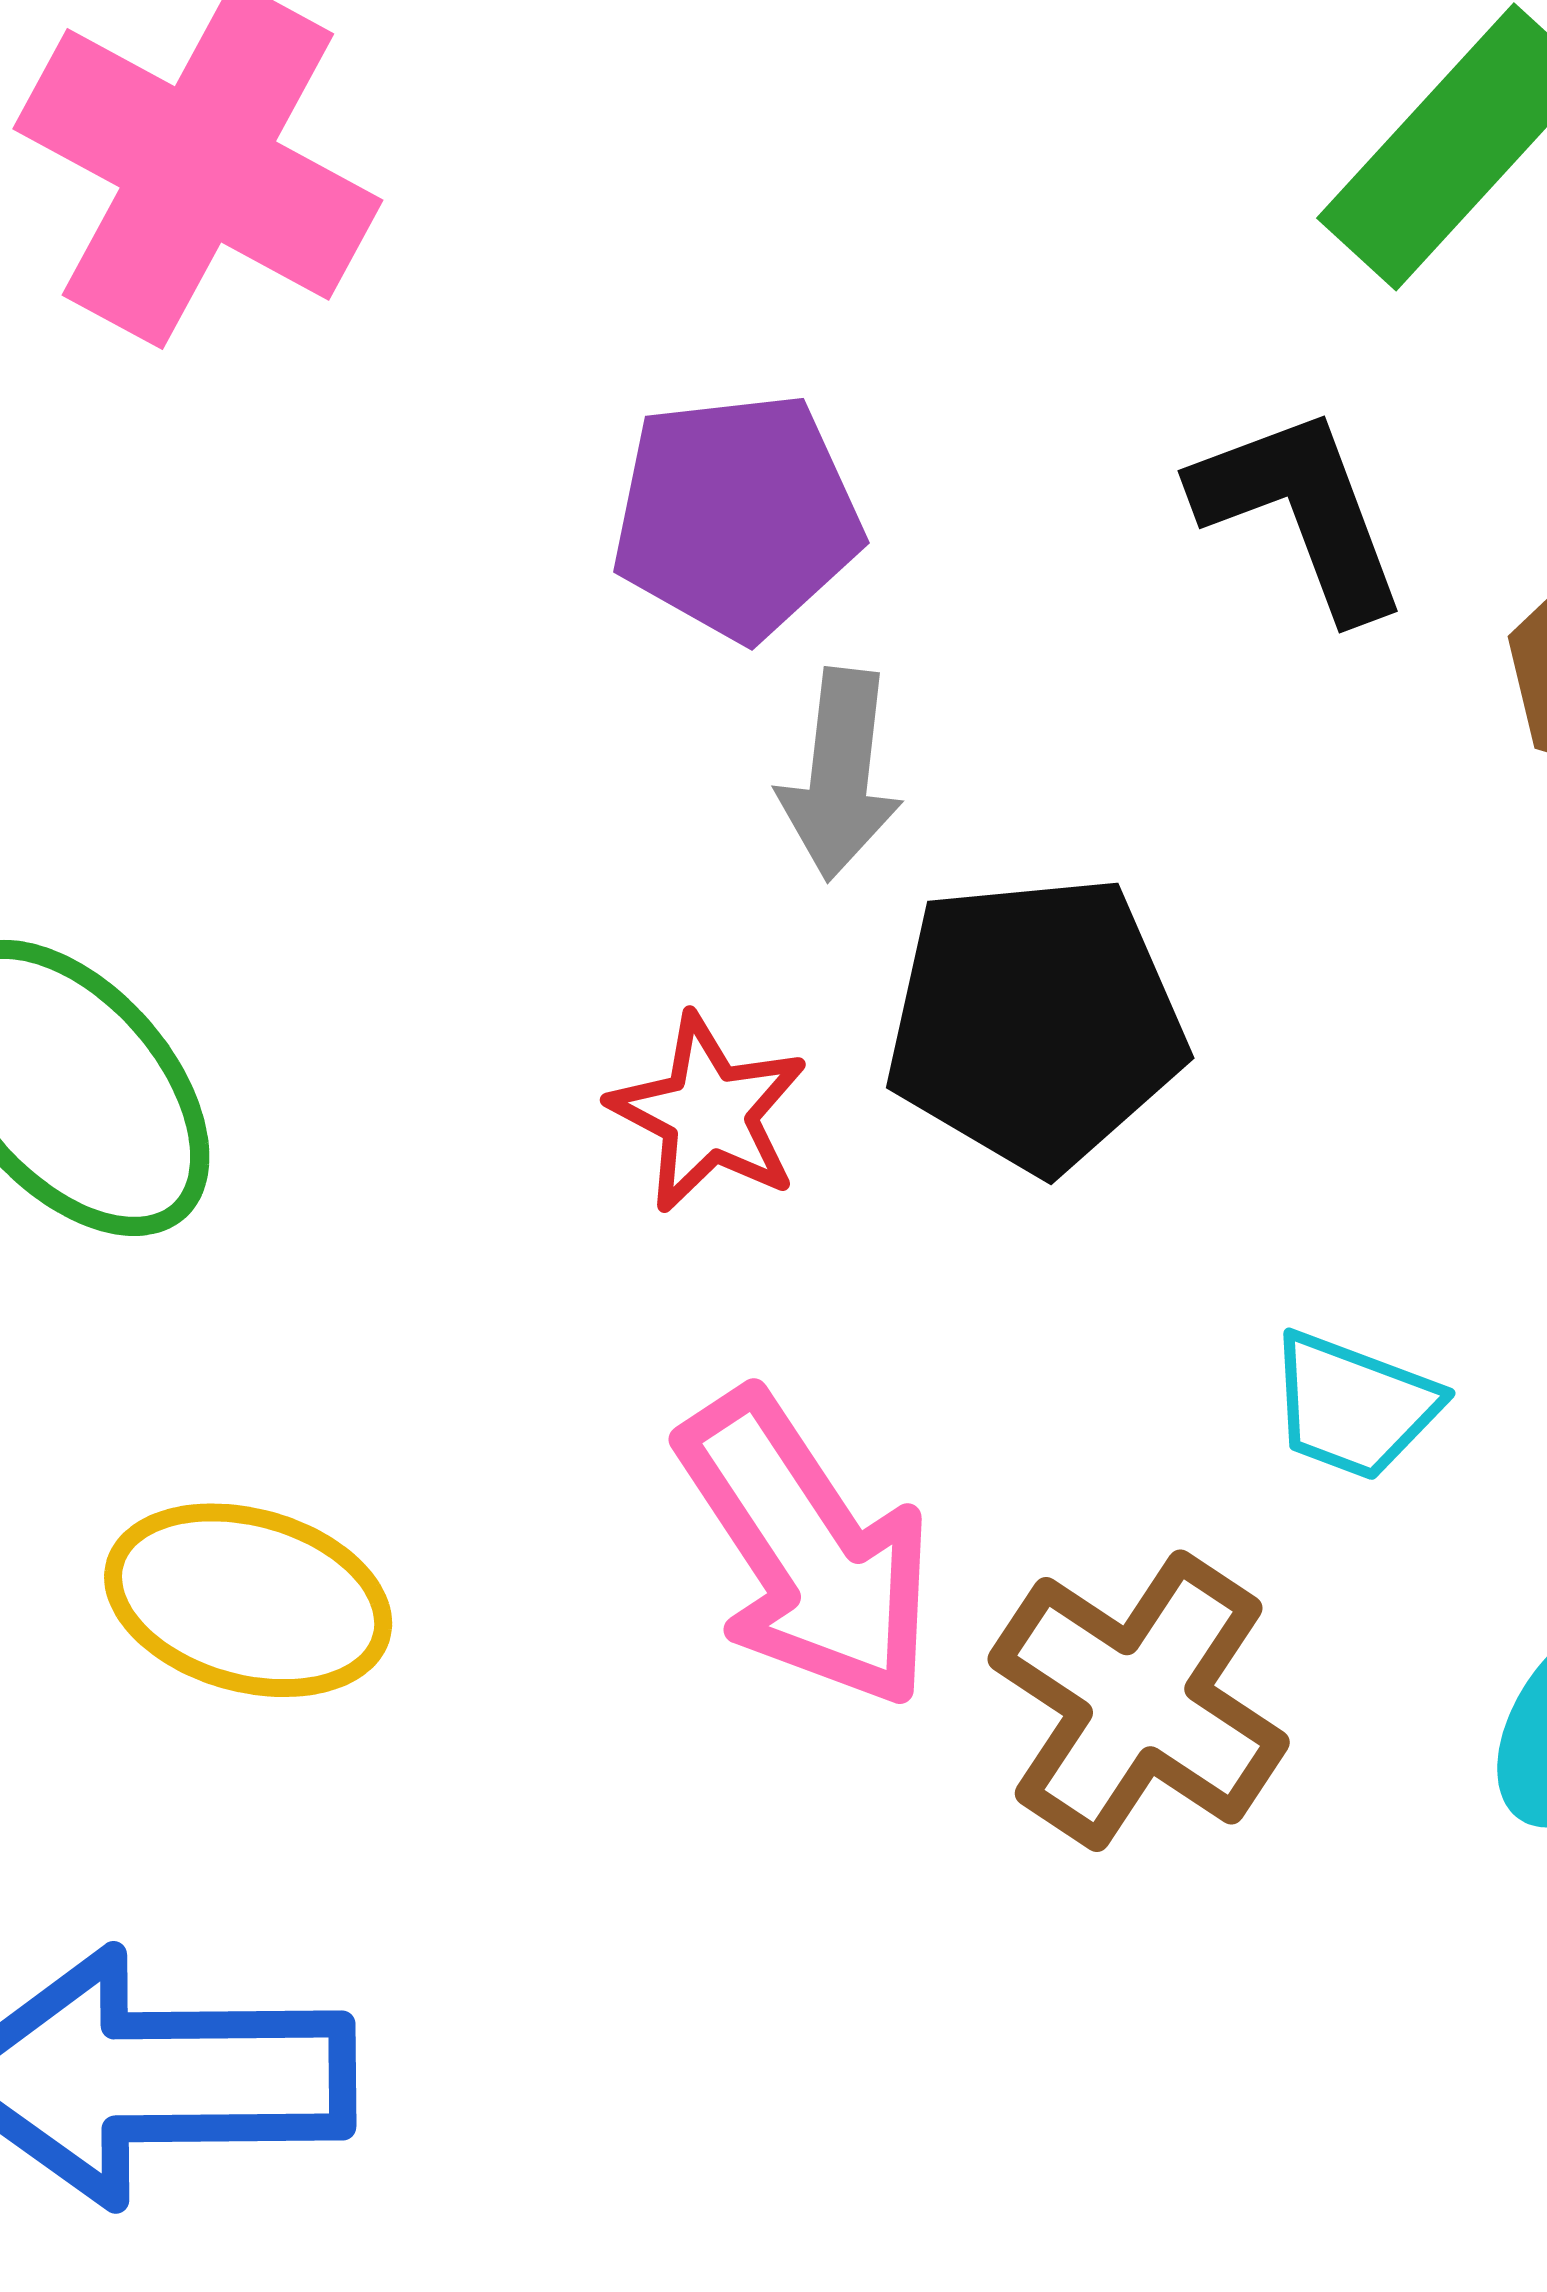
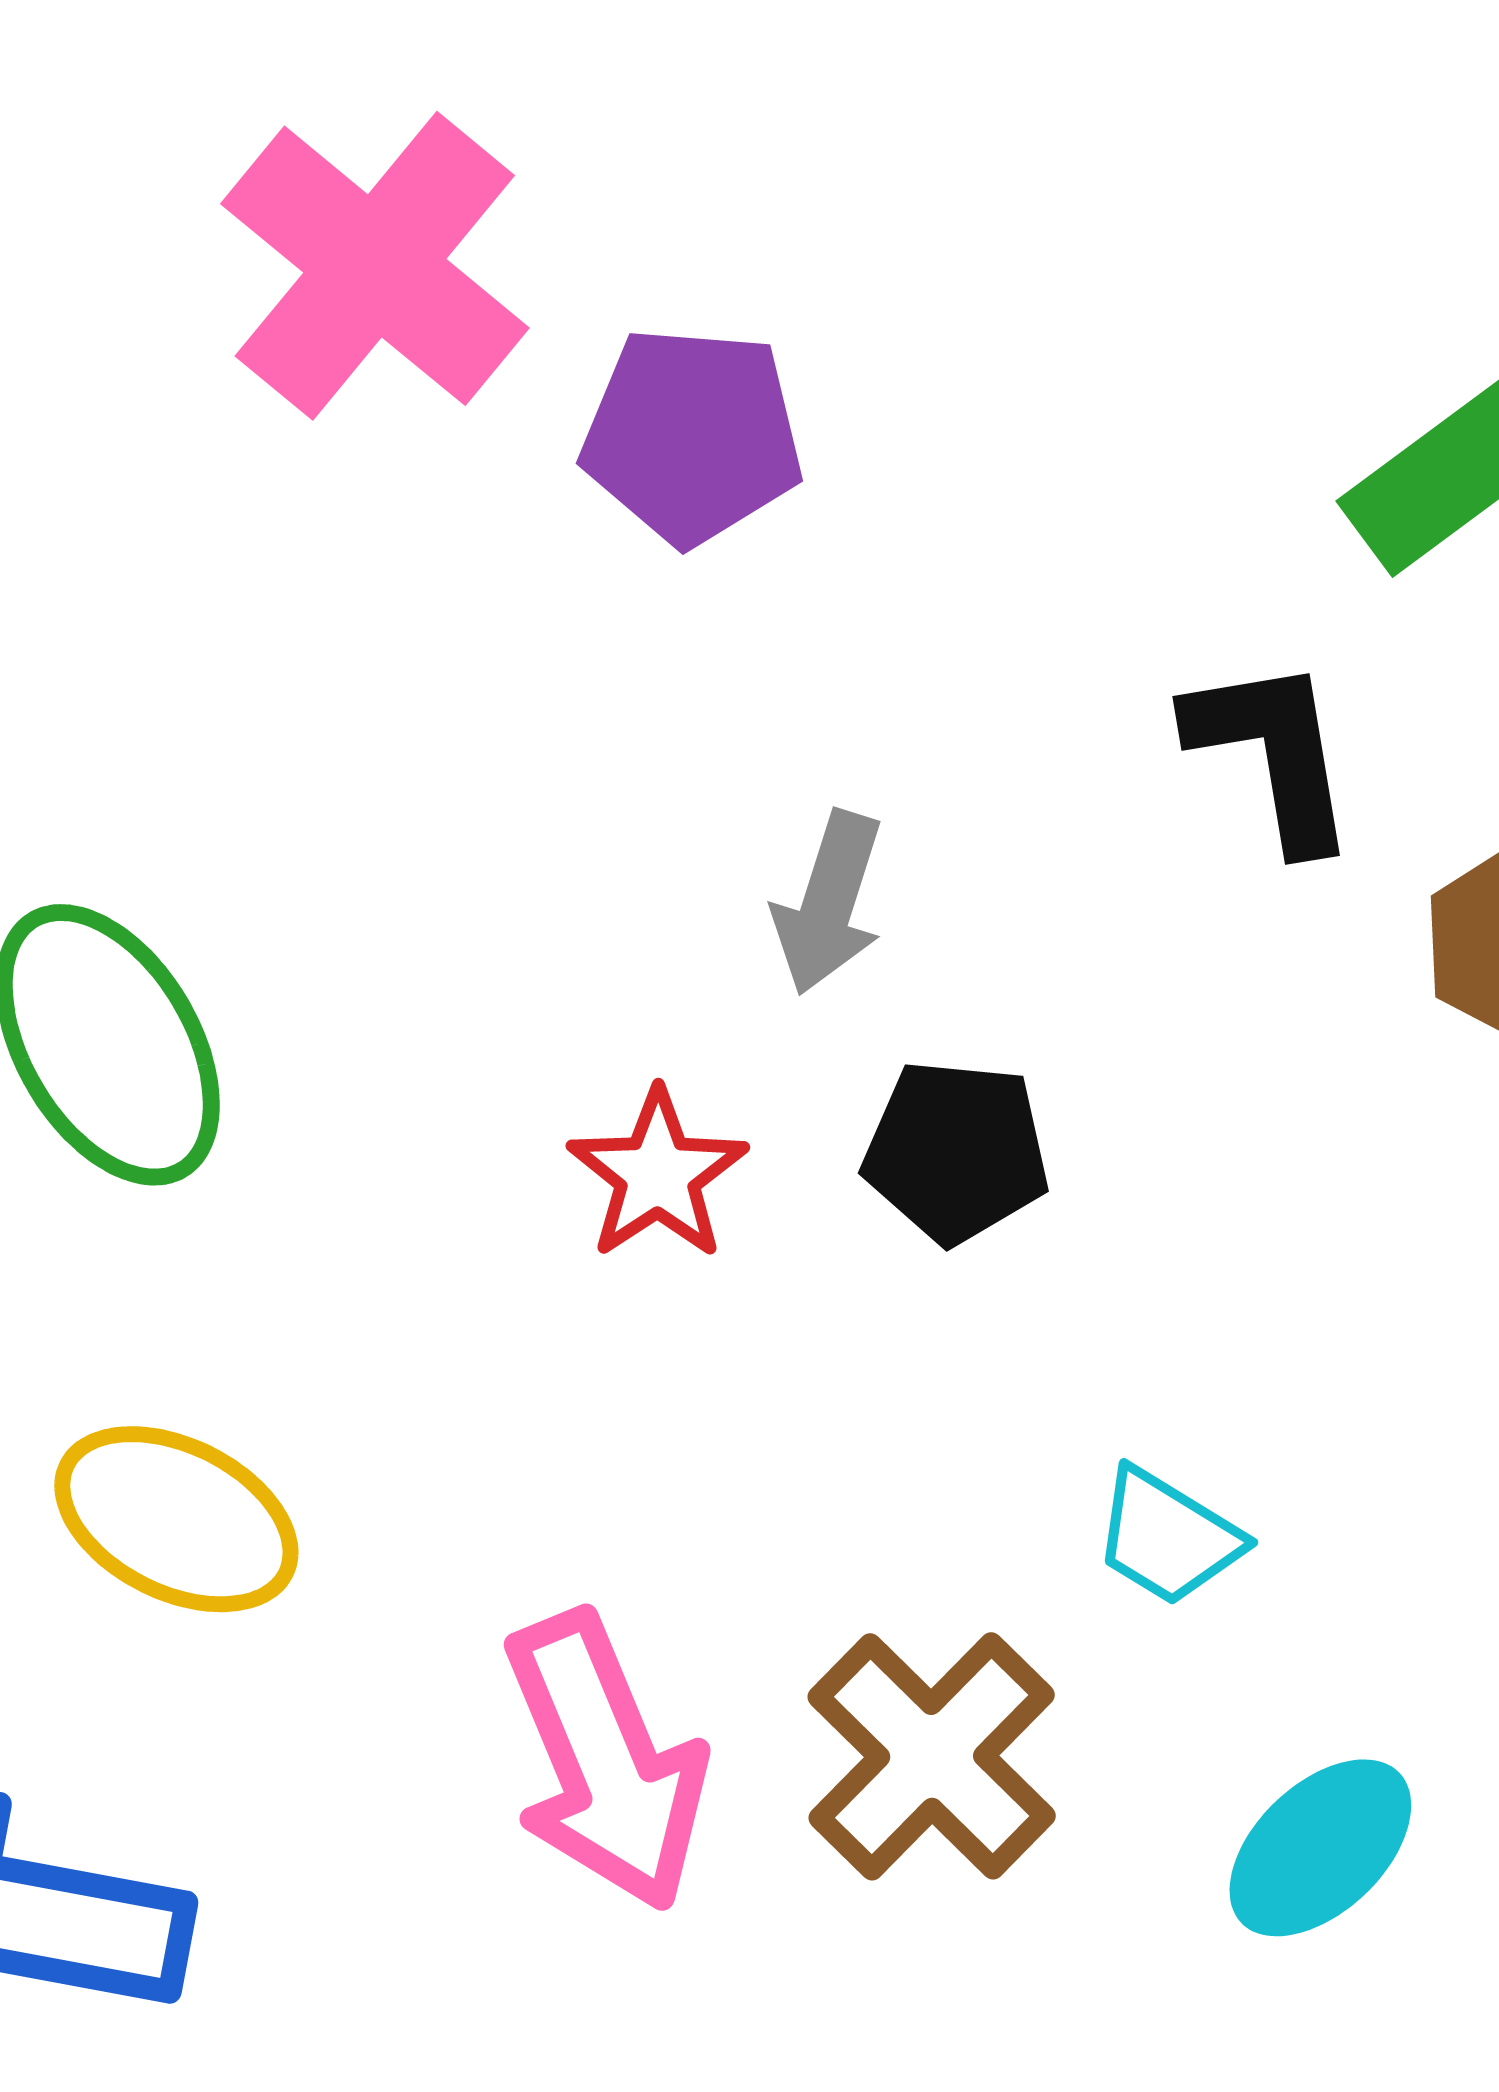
purple pentagon: (737, 516) -> (692, 436), moved
black pentagon: (1035, 1023) -> (956, 1151), size x0.7
pink arrow: (807, 1550) -> (605, 1761), moved

